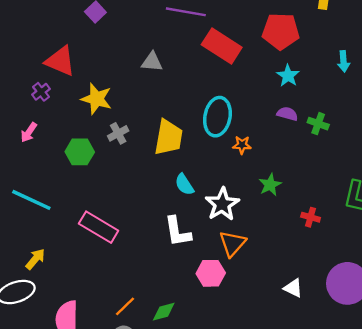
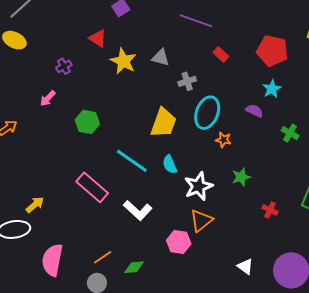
red rectangle: (222, 46) -> (221, 54), size x0.5
red triangle: (60, 61) -> (98, 38), moved, size x0.7
yellow star: (97, 99) -> (123, 61), moved
purple semicircle: (287, 114) -> (254, 111), moved
gray cross: (118, 133) -> (187, 81), moved
cyan line: (31, 200) -> (132, 161), moved
white L-shape: (178, 232) -> (138, 210), moved, turned -48

